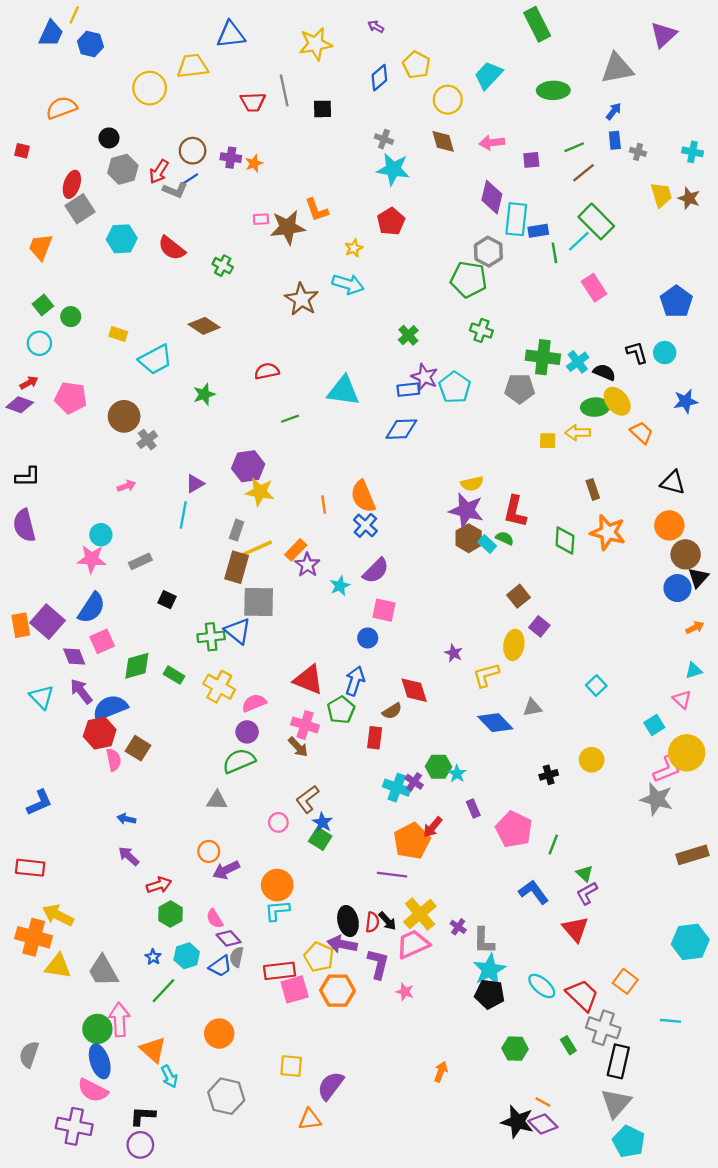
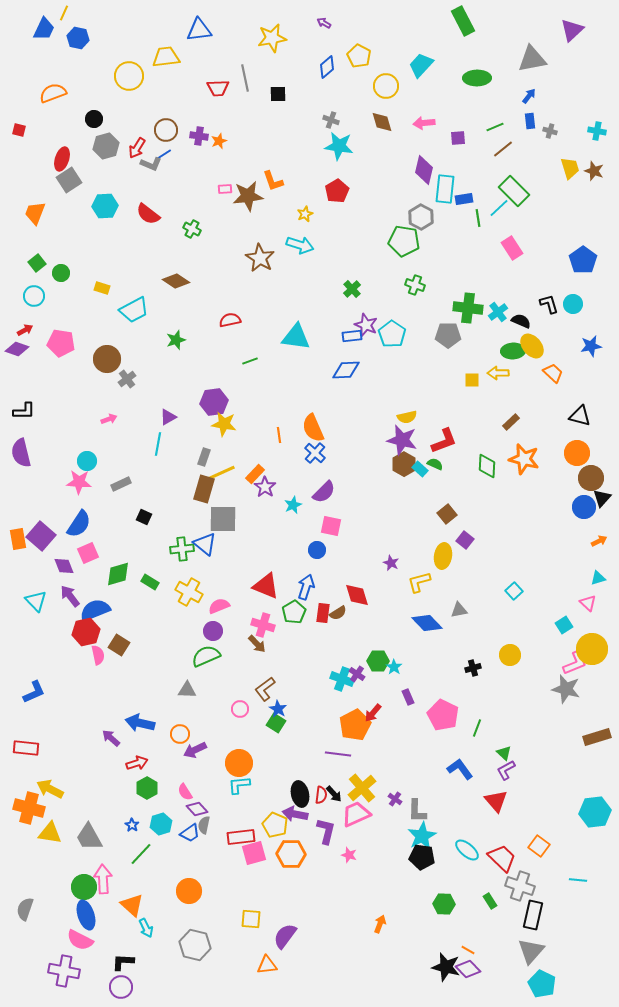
brown rectangle: (593, 489) -> (511, 422), turned 66
red L-shape: (515, 511) -> (444, 441), turned -124
red rectangle: (375, 738) -> (323, 613), moved
blue arrow: (126, 819) -> (140, 723), moved, size x1.8

